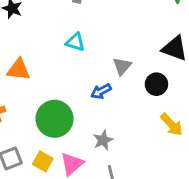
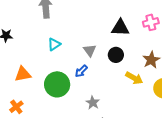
cyan triangle: (75, 42) -> (54, 44), turned -32
green circle: (54, 119) -> (57, 84), moved

